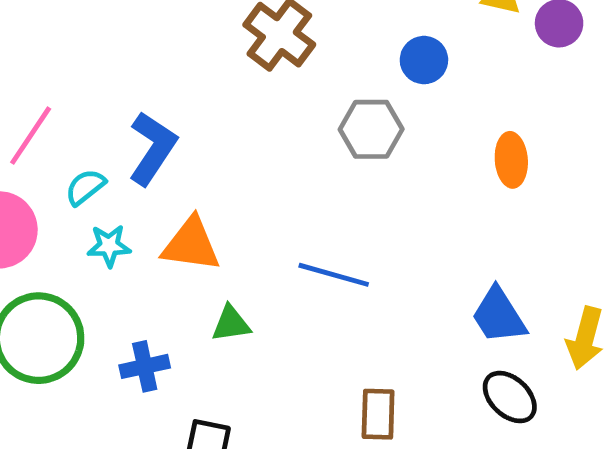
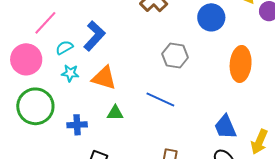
blue circle: (424, 60) -> (211, 17), size x1.4
gray hexagon: (371, 129) -> (175, 56), moved
orange ellipse: (511, 160) -> (241, 64), size x1.6

